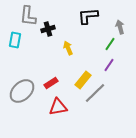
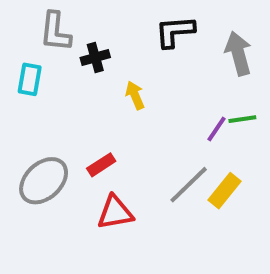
gray arrow: (120, 27) -> (238, 54), size x1.5
green line: (110, 44) -> (242, 119), moved, turned 48
yellow rectangle: (83, 80) -> (224, 191), moved

